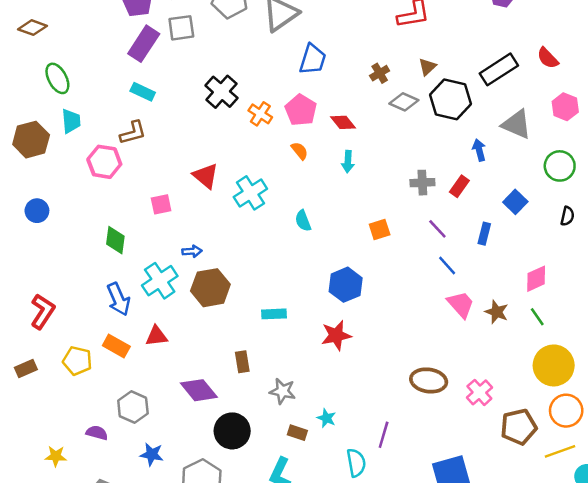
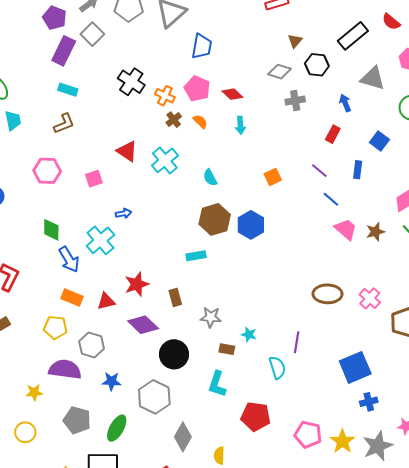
gray square: (181, 28) -> (92, 34), turned -30
brown cross: (380, 73) -> (174, 120), moved
black hexagon: (451, 99) -> (317, 65), size x0.7
pink hexagon: (104, 162) -> (47, 171), moved
gray cross: (422, 183) -> (295, 101), moved
green diamond: (115, 240) -> (51, 230), moved
brown hexagon: (210, 288) -> (215, 219), moved
brown star: (497, 312) -> (375, 232), turned -30
red star: (336, 335) -> (137, 284), moved
red triangle: (157, 336) -> (106, 301), moved
yellow pentagon: (77, 361) -> (55, 327), moved
purple semicircle: (97, 433) -> (65, 369), size x1.8

